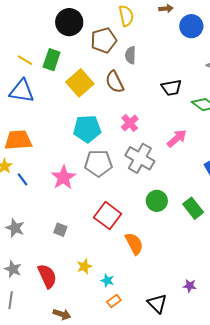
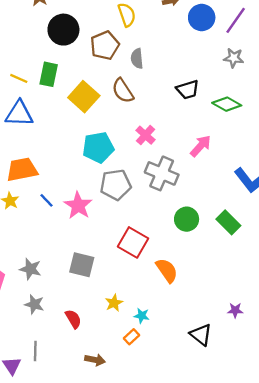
blue line: (22, 179) -> (47, 200), moved
gray square: (60, 230) -> (82, 265), size x1.6
gray star: (13, 269) -> (34, 304), moved
red semicircle: (47, 276) -> (73, 319), size x0.7
orange rectangle: (114, 301) -> (131, 337), moved

